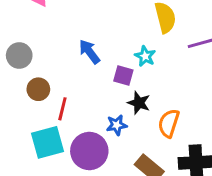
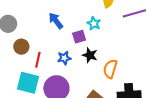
purple square: (123, 76) -> (79, 37), turned -32
blue star: (117, 125) -> (64, 58), moved
cyan square: (47, 142) -> (28, 83), turned 30

